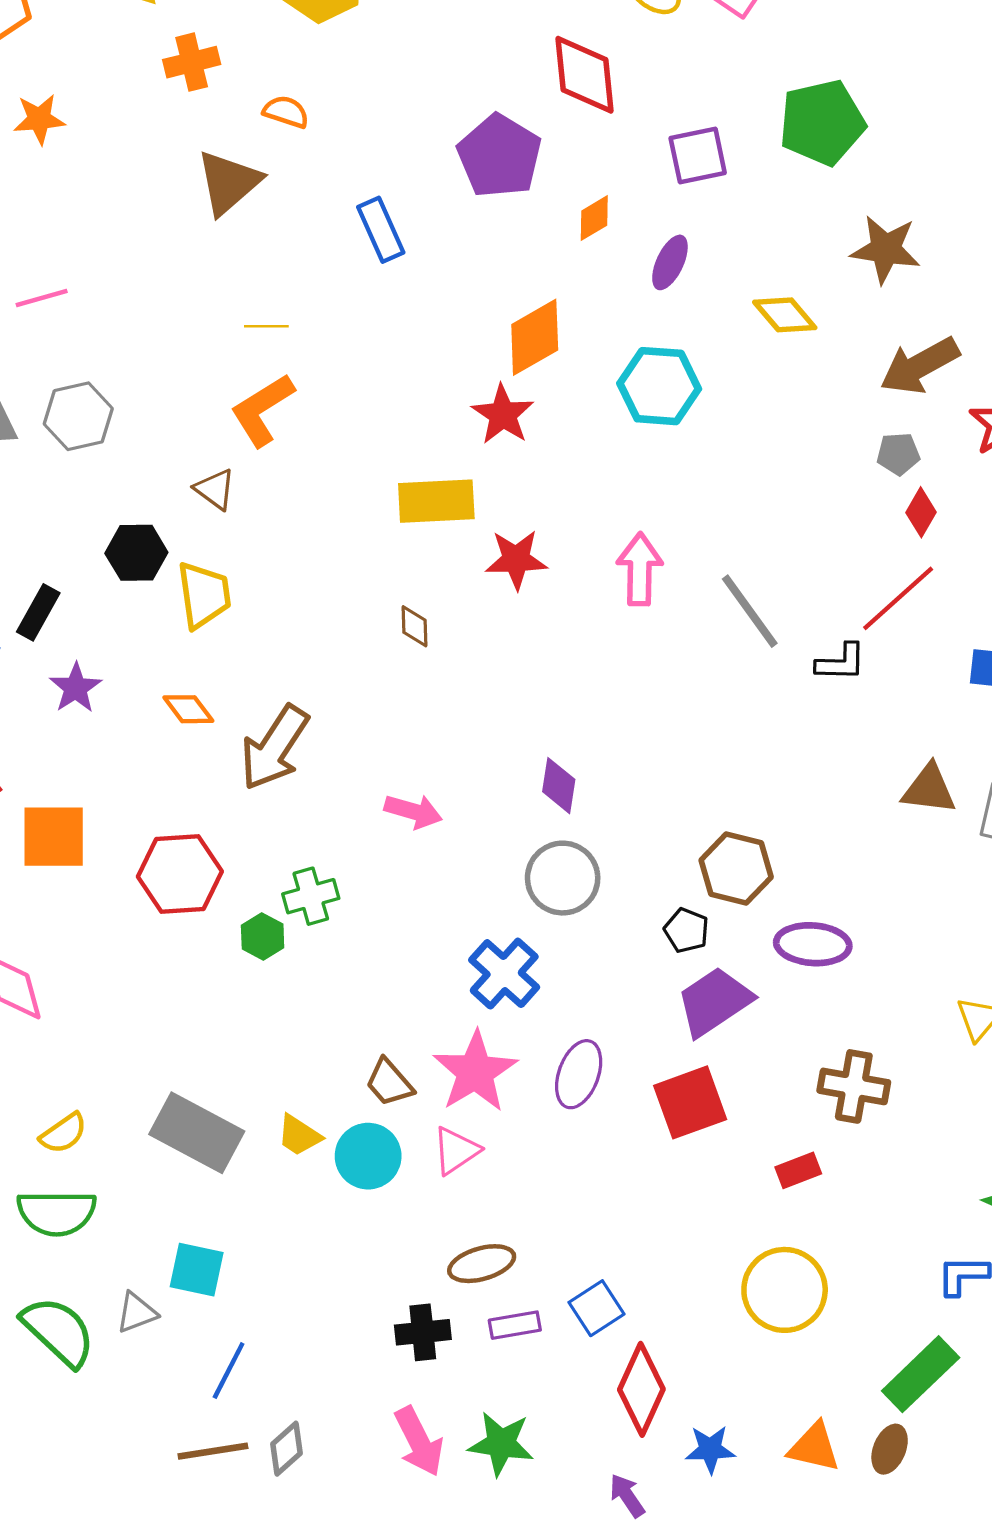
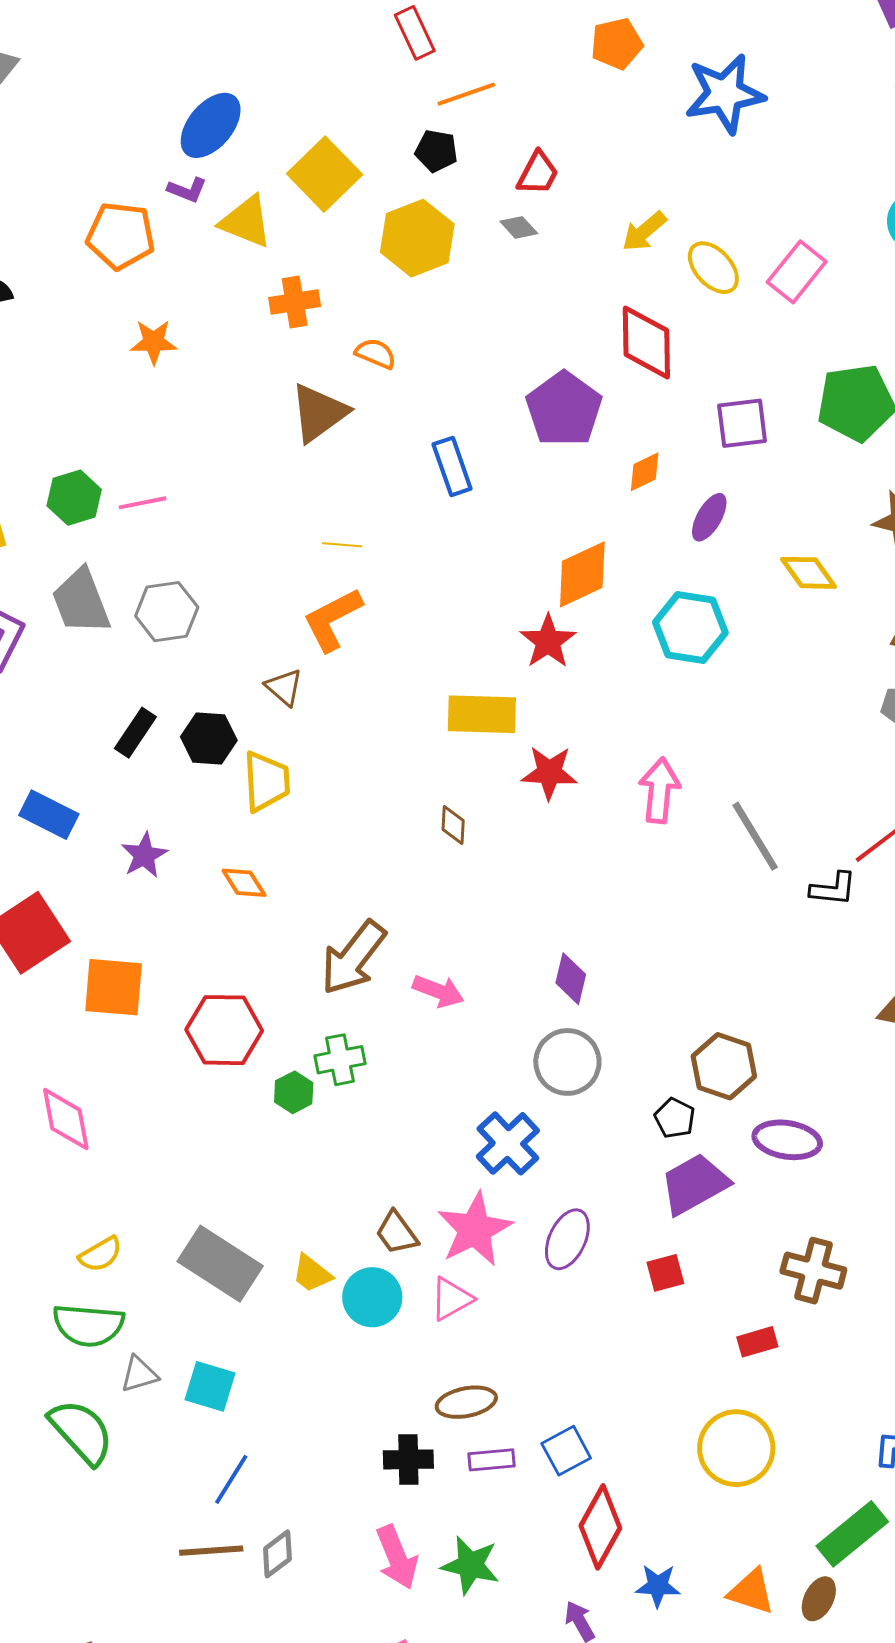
black rectangle: (38, 612) -> (135, 733), moved
brown arrow: (274, 748) -> (353, 958), moved
red square: (690, 1102) -> (665, 1273), size x0.6
gray triangle: (137, 1313) -> (139, 1374), moved

